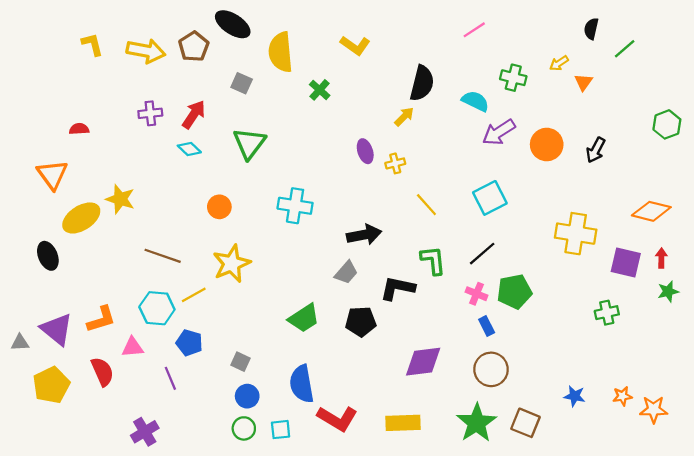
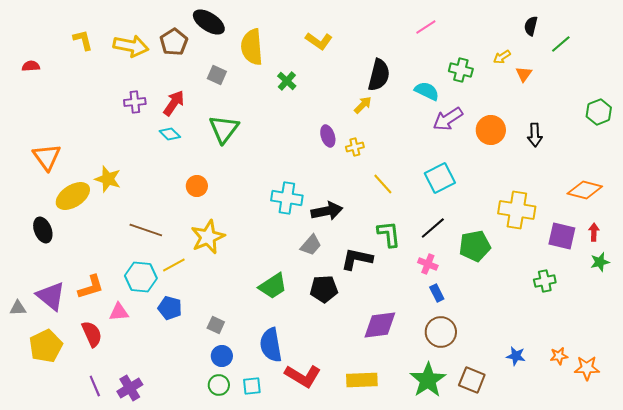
red semicircle: (79, 129) -> (31, 66), moved
black arrow: (596, 150) -> (535, 135), turned -30
cyan cross: (295, 206) -> (287, 198), moved
green pentagon: (514, 291) -> (475, 246), moved
purple line: (170, 378) -> (95, 386), moved

